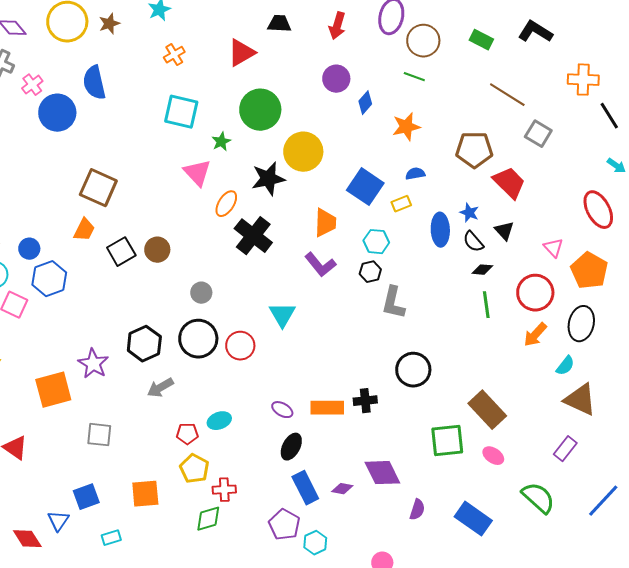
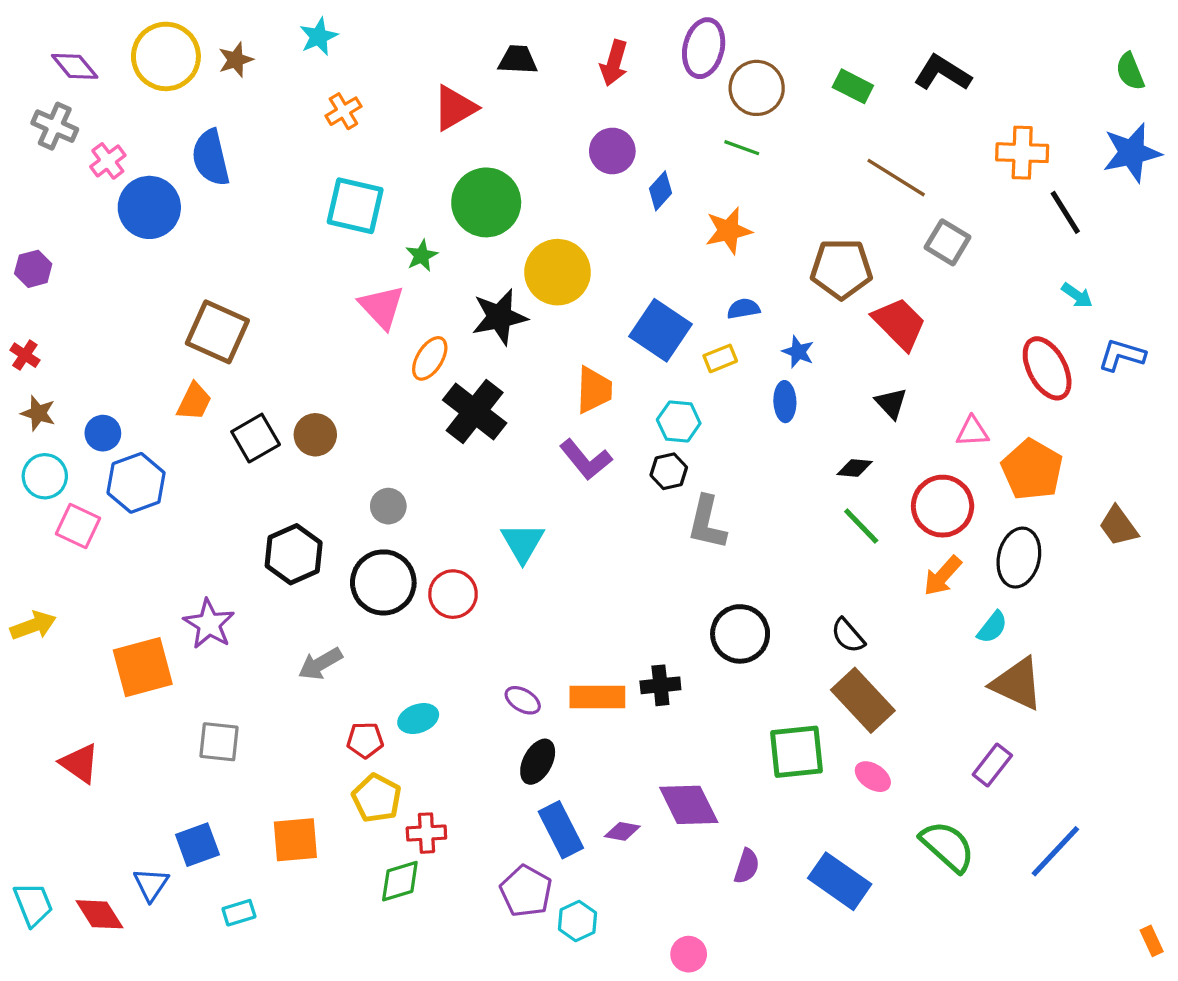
blue star: (469, 213) -> (798, 352), moved
blue ellipse: (440, 230) -> (785, 402), size x0.7
black semicircle: (473, 242) -> (848, 636), moved
pink triangle: (553, 248) -> (972, 431), turned -50
green line: (486, 305) -> (861, 526), turned -36
black hexagon: (144, 344) -> (294, 554), moved

